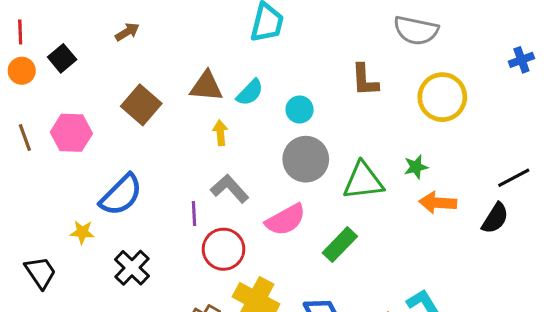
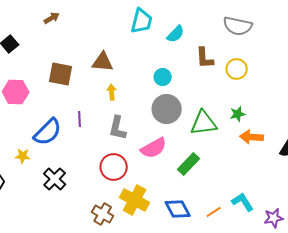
brown arrow: (127, 32) -> (52, 18), moved
cyan semicircle: (250, 92) -> (176, 34), moved
yellow circle: (442, 97) -> (237, 69), moved, size x0.7
brown square: (141, 105) -> (61, 74), turned -30
gray L-shape: (230, 189) -> (118, 128), turned -125
purple line: (194, 214) -> (80, 119), moved

